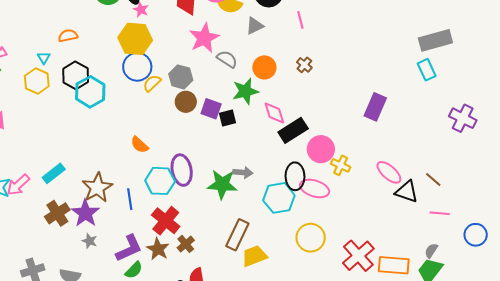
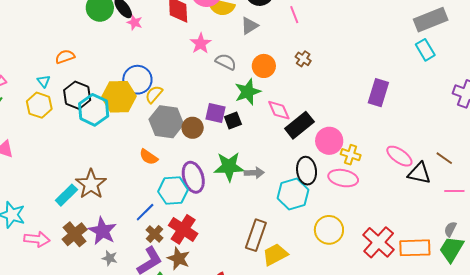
pink star: (204, 38) -> (201, 43), size x0.7
yellow hexagon: (135, 39) -> (119, 97), moved
gray hexagon: (181, 77) -> (166, 122), moved, size x1.4
brown circle: (186, 102) -> (193, 128), moved
green star: (222, 184) -> (229, 167), moved
pink arrow: (18, 185) -> (37, 239), moved, turned -125
brown star: (97, 188) -> (91, 184), moved
pink ellipse: (315, 188) -> (343, 178), moved
blue line: (130, 199) -> (145, 212), turned 60
brown cross: (186, 244) -> (155, 234), moved

